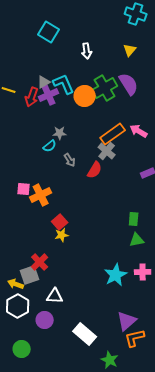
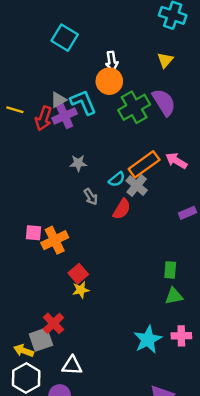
orange circle: (85, 96) -> (109, 81), moved
cyan semicircle: (50, 146) -> (117, 179), moved

